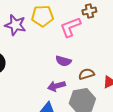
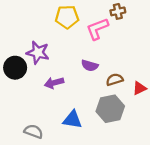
purple star: (15, 25) -> (38, 53), moved
purple arrow: (56, 86) -> (54, 83), moved

